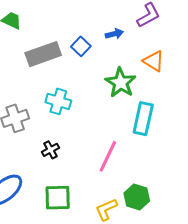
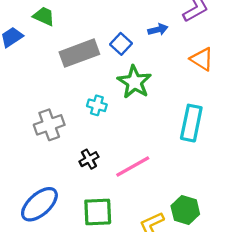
green star: (121, 83) -> (134, 82), moved
cyan cross: (58, 101) -> (97, 105), size x0.7
pink line: (108, 156) -> (133, 167), moved, turned 36

